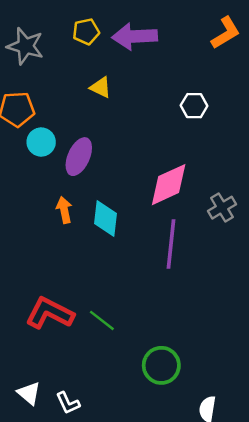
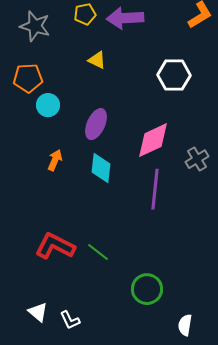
white hexagon: (194, 106) -> (174, 75), size x1.5
purple ellipse: (79, 157) -> (96, 124), moved
orange arrow: (64, 210) -> (55, 160), moved, turned 35

